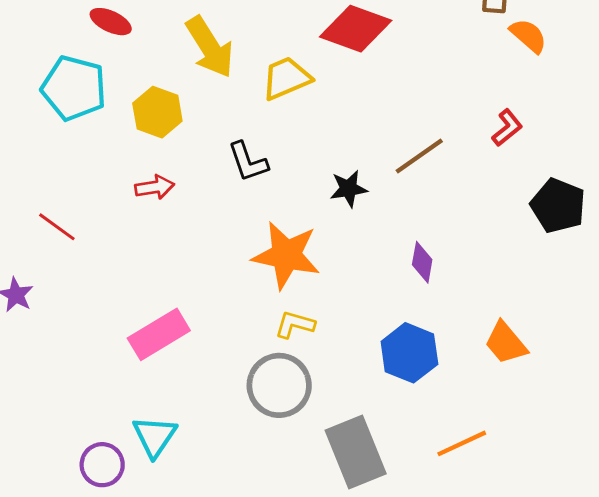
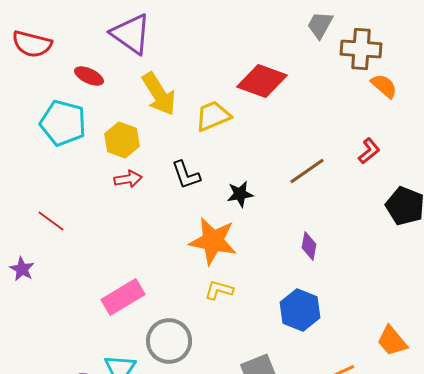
red arrow: (155, 187) -> (128, 179), moved
black star: (349, 189) -> (240, 194), moved
orange trapezoid: (506, 343) -> (392, 341), moved
gray circle: (279, 385) -> (169, 341), moved

